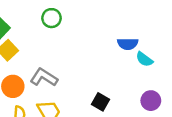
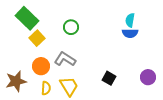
green circle: (52, 18) -> (71, 27), moved
cyan semicircle: (144, 59) -> (130, 20), moved, turned 64

